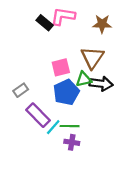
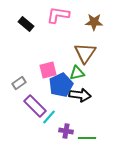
black rectangle: (45, 23) -> (26, 24), moved
pink square: (61, 67) -> (48, 70), moved
black arrow: (101, 84) -> (80, 95), moved
green line: (70, 126) -> (87, 138), moved

